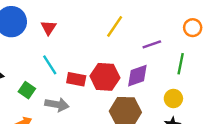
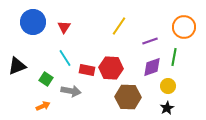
orange circle: (193, 28) -> (184, 27), size x1.5
purple diamond: (137, 76) -> (152, 67), moved

